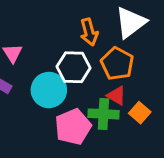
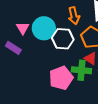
cyan circle: (49, 90) -> (44, 28), moved

